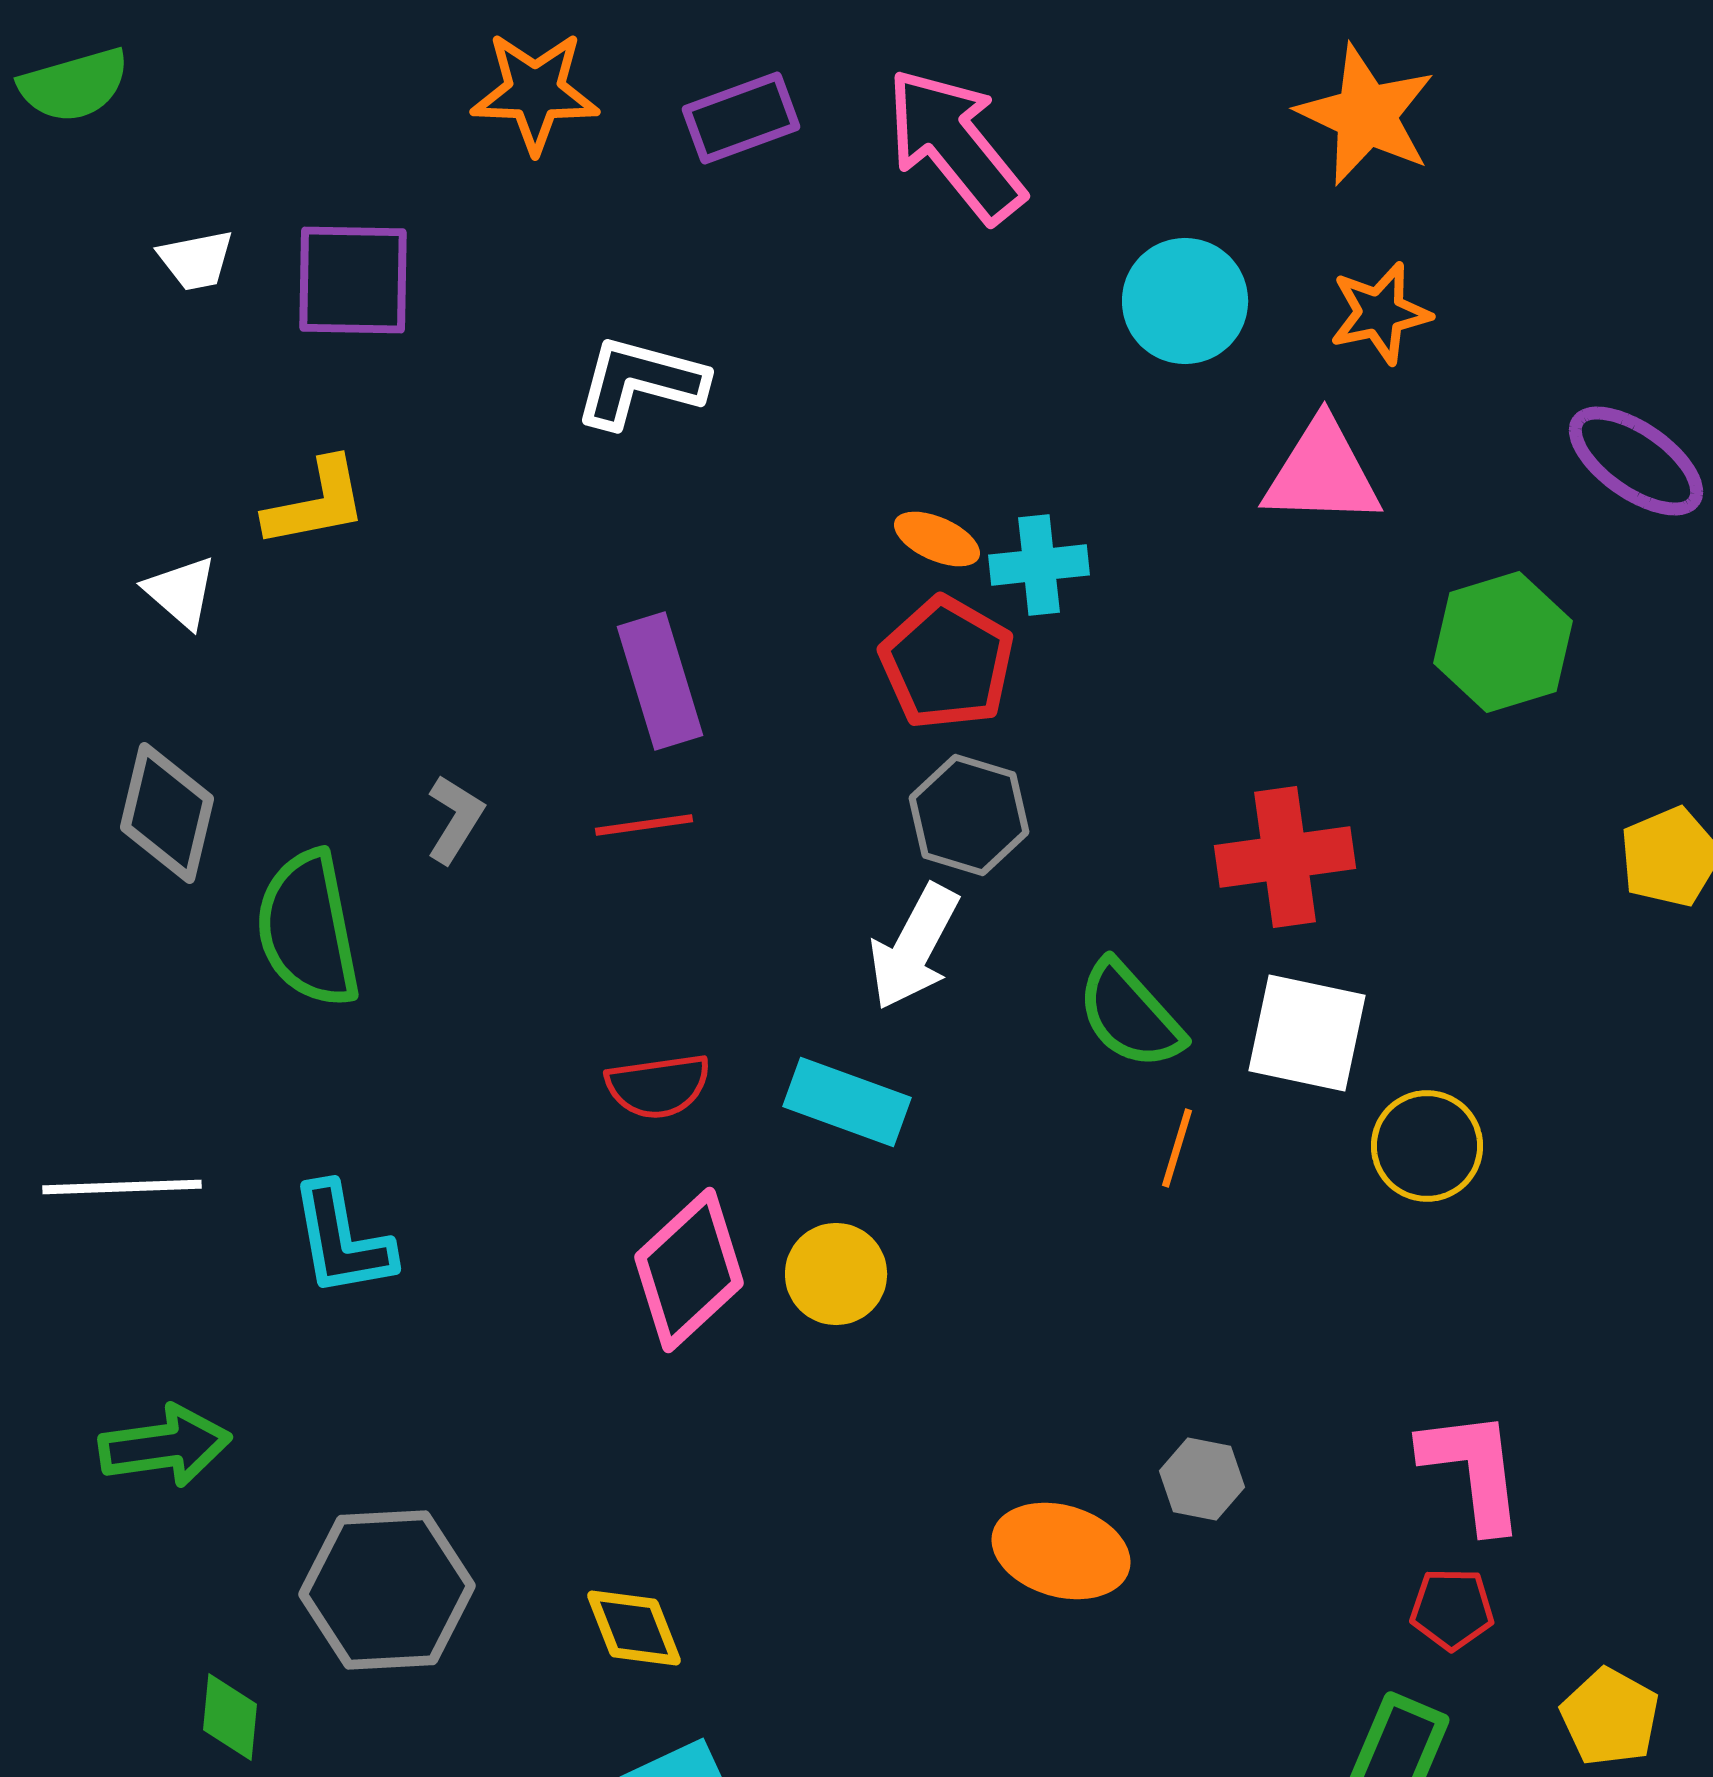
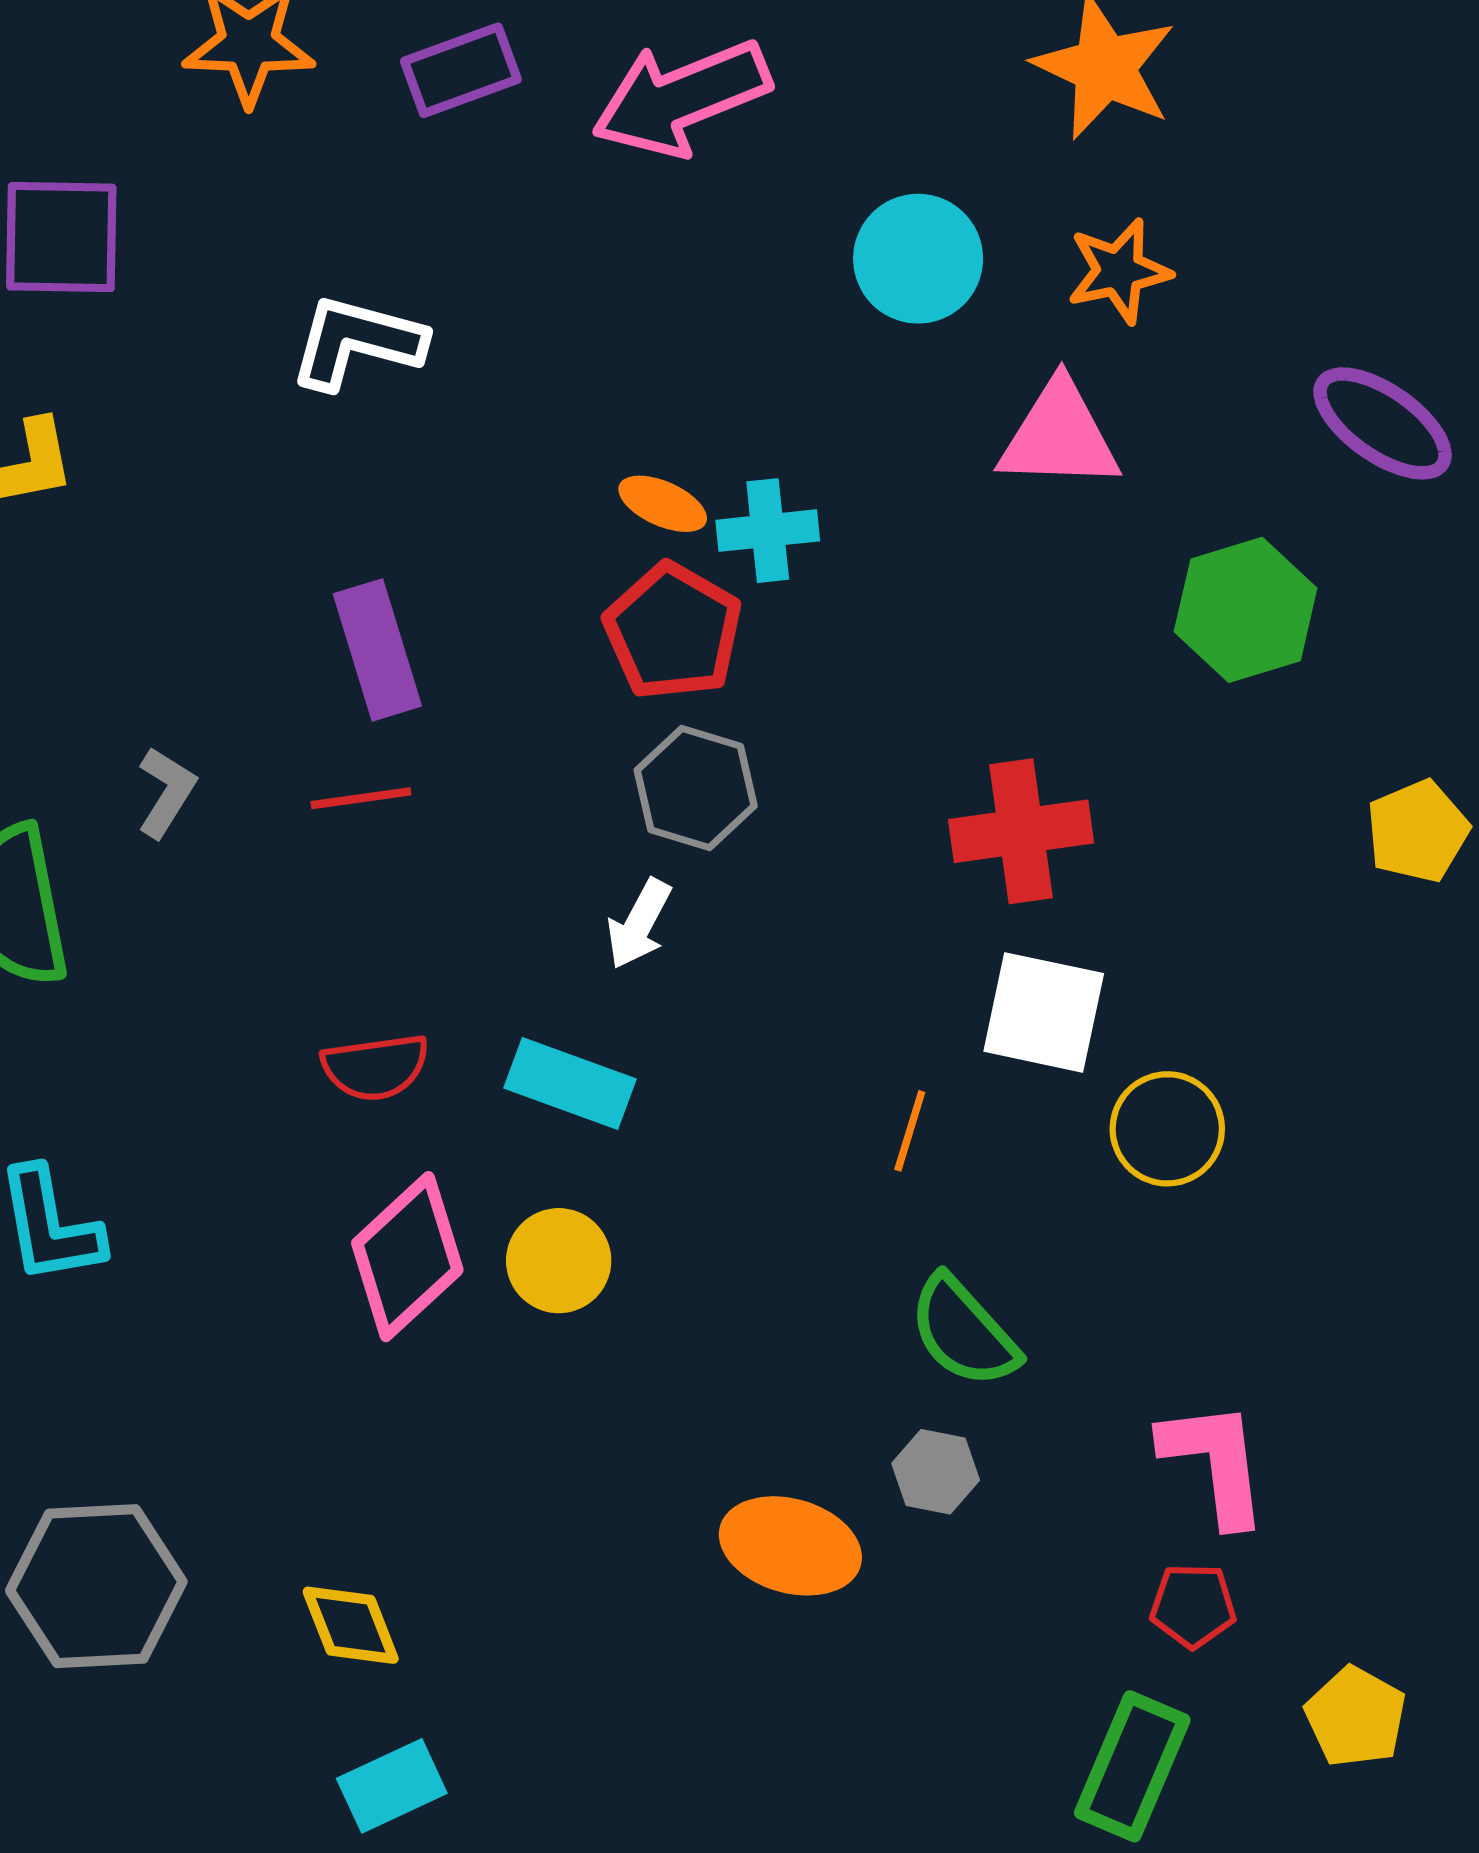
pink arrow: (955, 145) -> (681, 98), turned -73
white arrow: (914, 947) -> (639, 924), size x0.7
green semicircle: (1130, 1015) -> (963, 1332), moved

